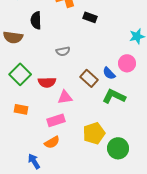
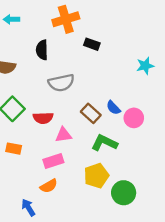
black semicircle: (36, 20) -> (42, 50), moved
gray semicircle: (63, 51) -> (61, 83), size x1.6
pink circle: (127, 63) -> (134, 118), moved
green L-shape: (114, 96) -> (104, 143), moved

